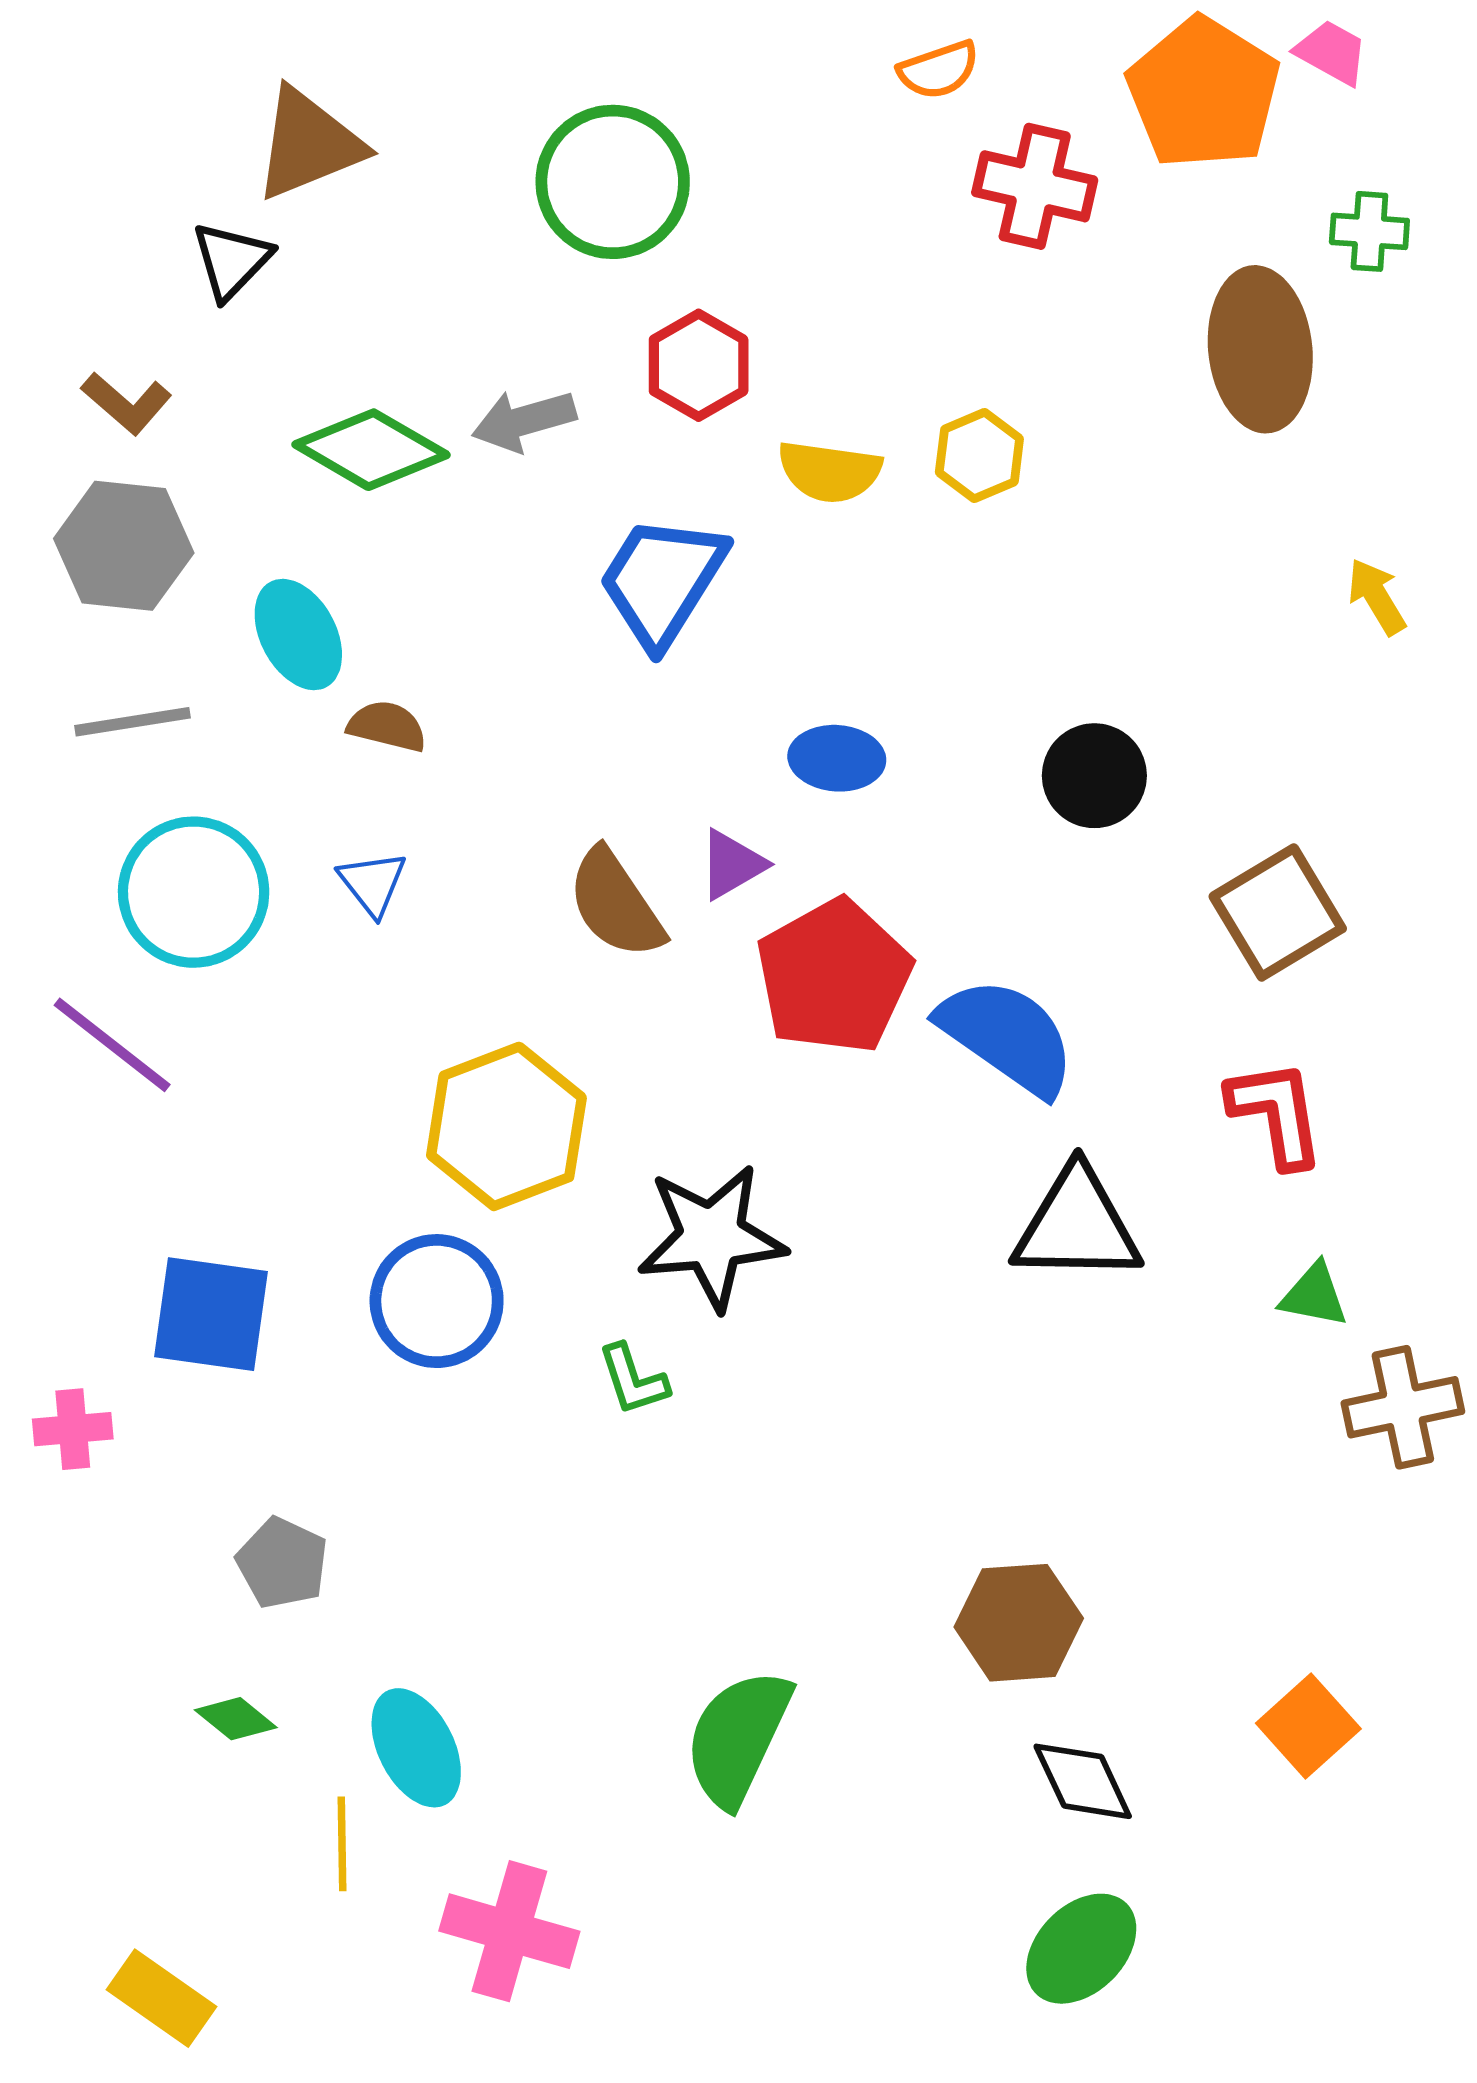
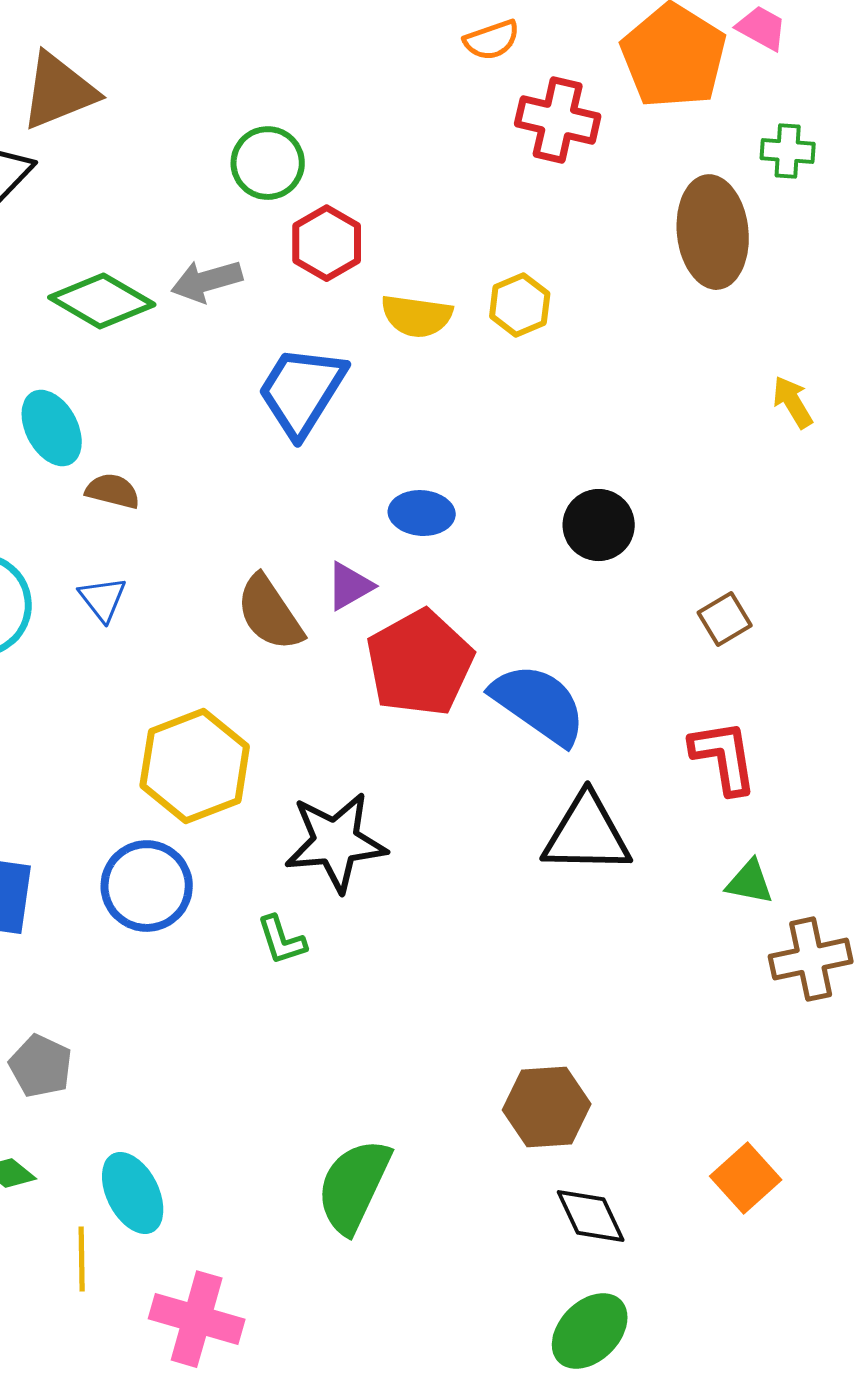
green circle: (613, 182) -> (268, 163), moved, size x0.7
brown square: (1278, 912) -> (725, 619), size x0.6

